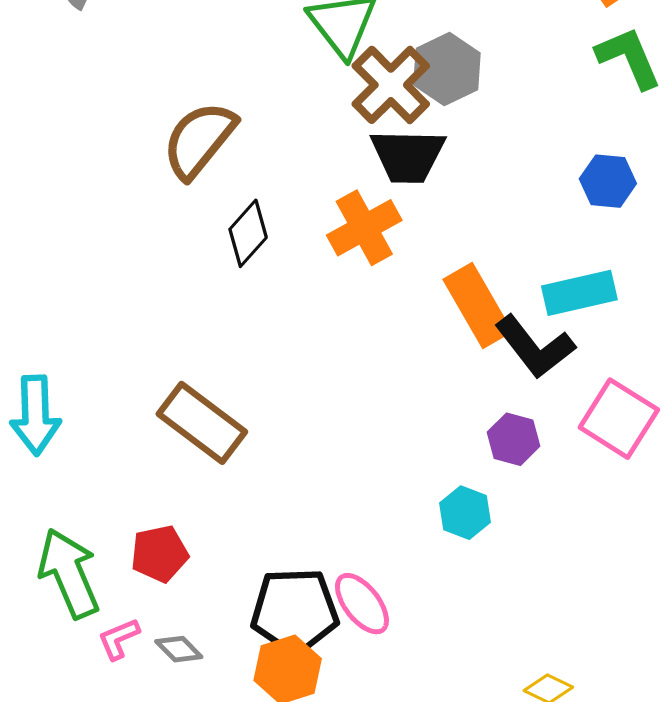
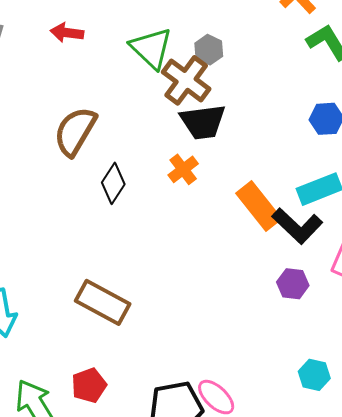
gray hexagon: (447, 69) -> (209, 50), moved, size x0.7
orange cross: (364, 228) -> (183, 169), size x0.7
cyan hexagon: (465, 513) -> (314, 375), moved

